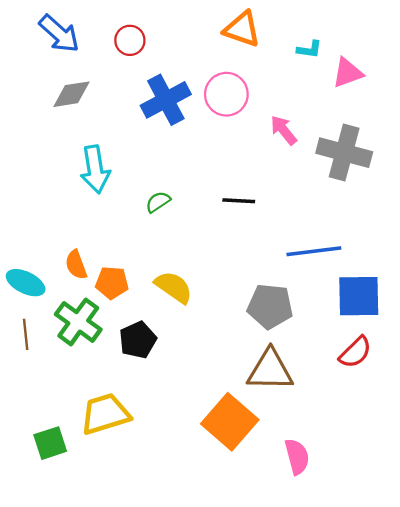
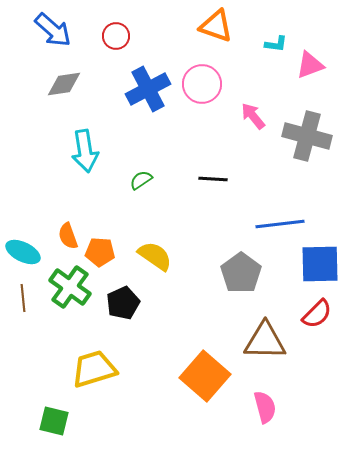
gray pentagon: (270, 306) -> (241, 273), turned 30
brown triangle: (270, 370) -> (265, 341), moved
green square: (50, 443) -> (54, 421), moved, turned 32

